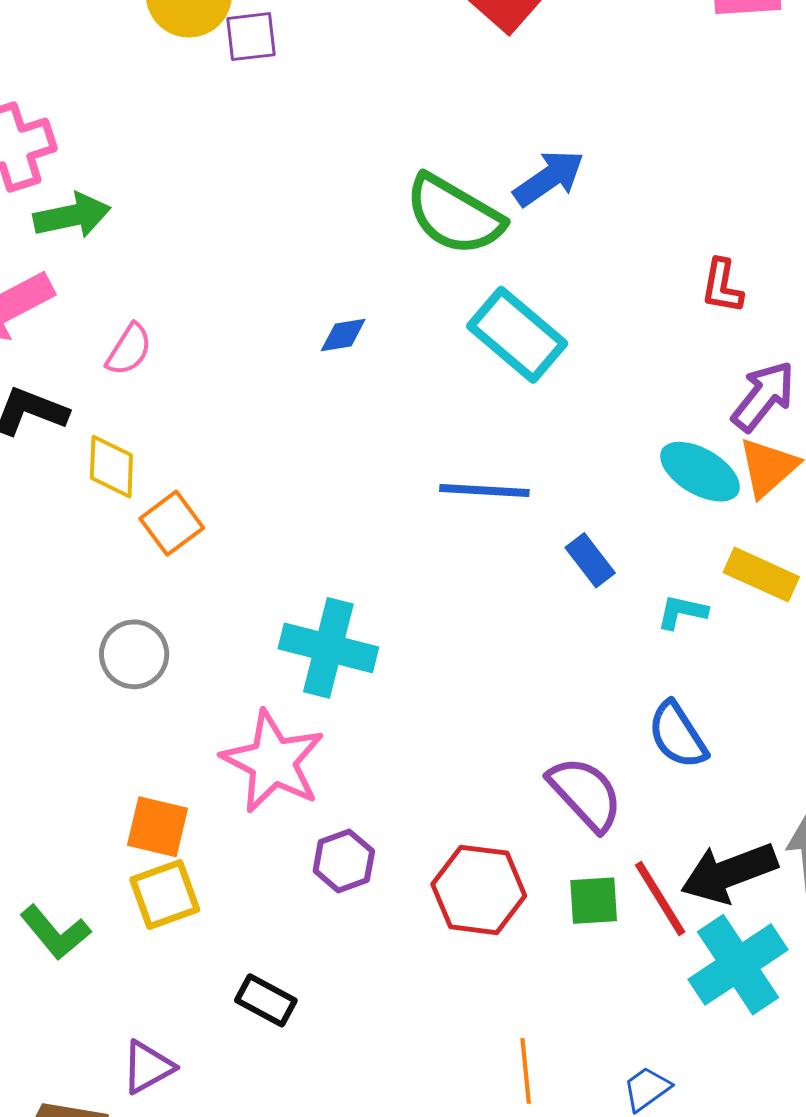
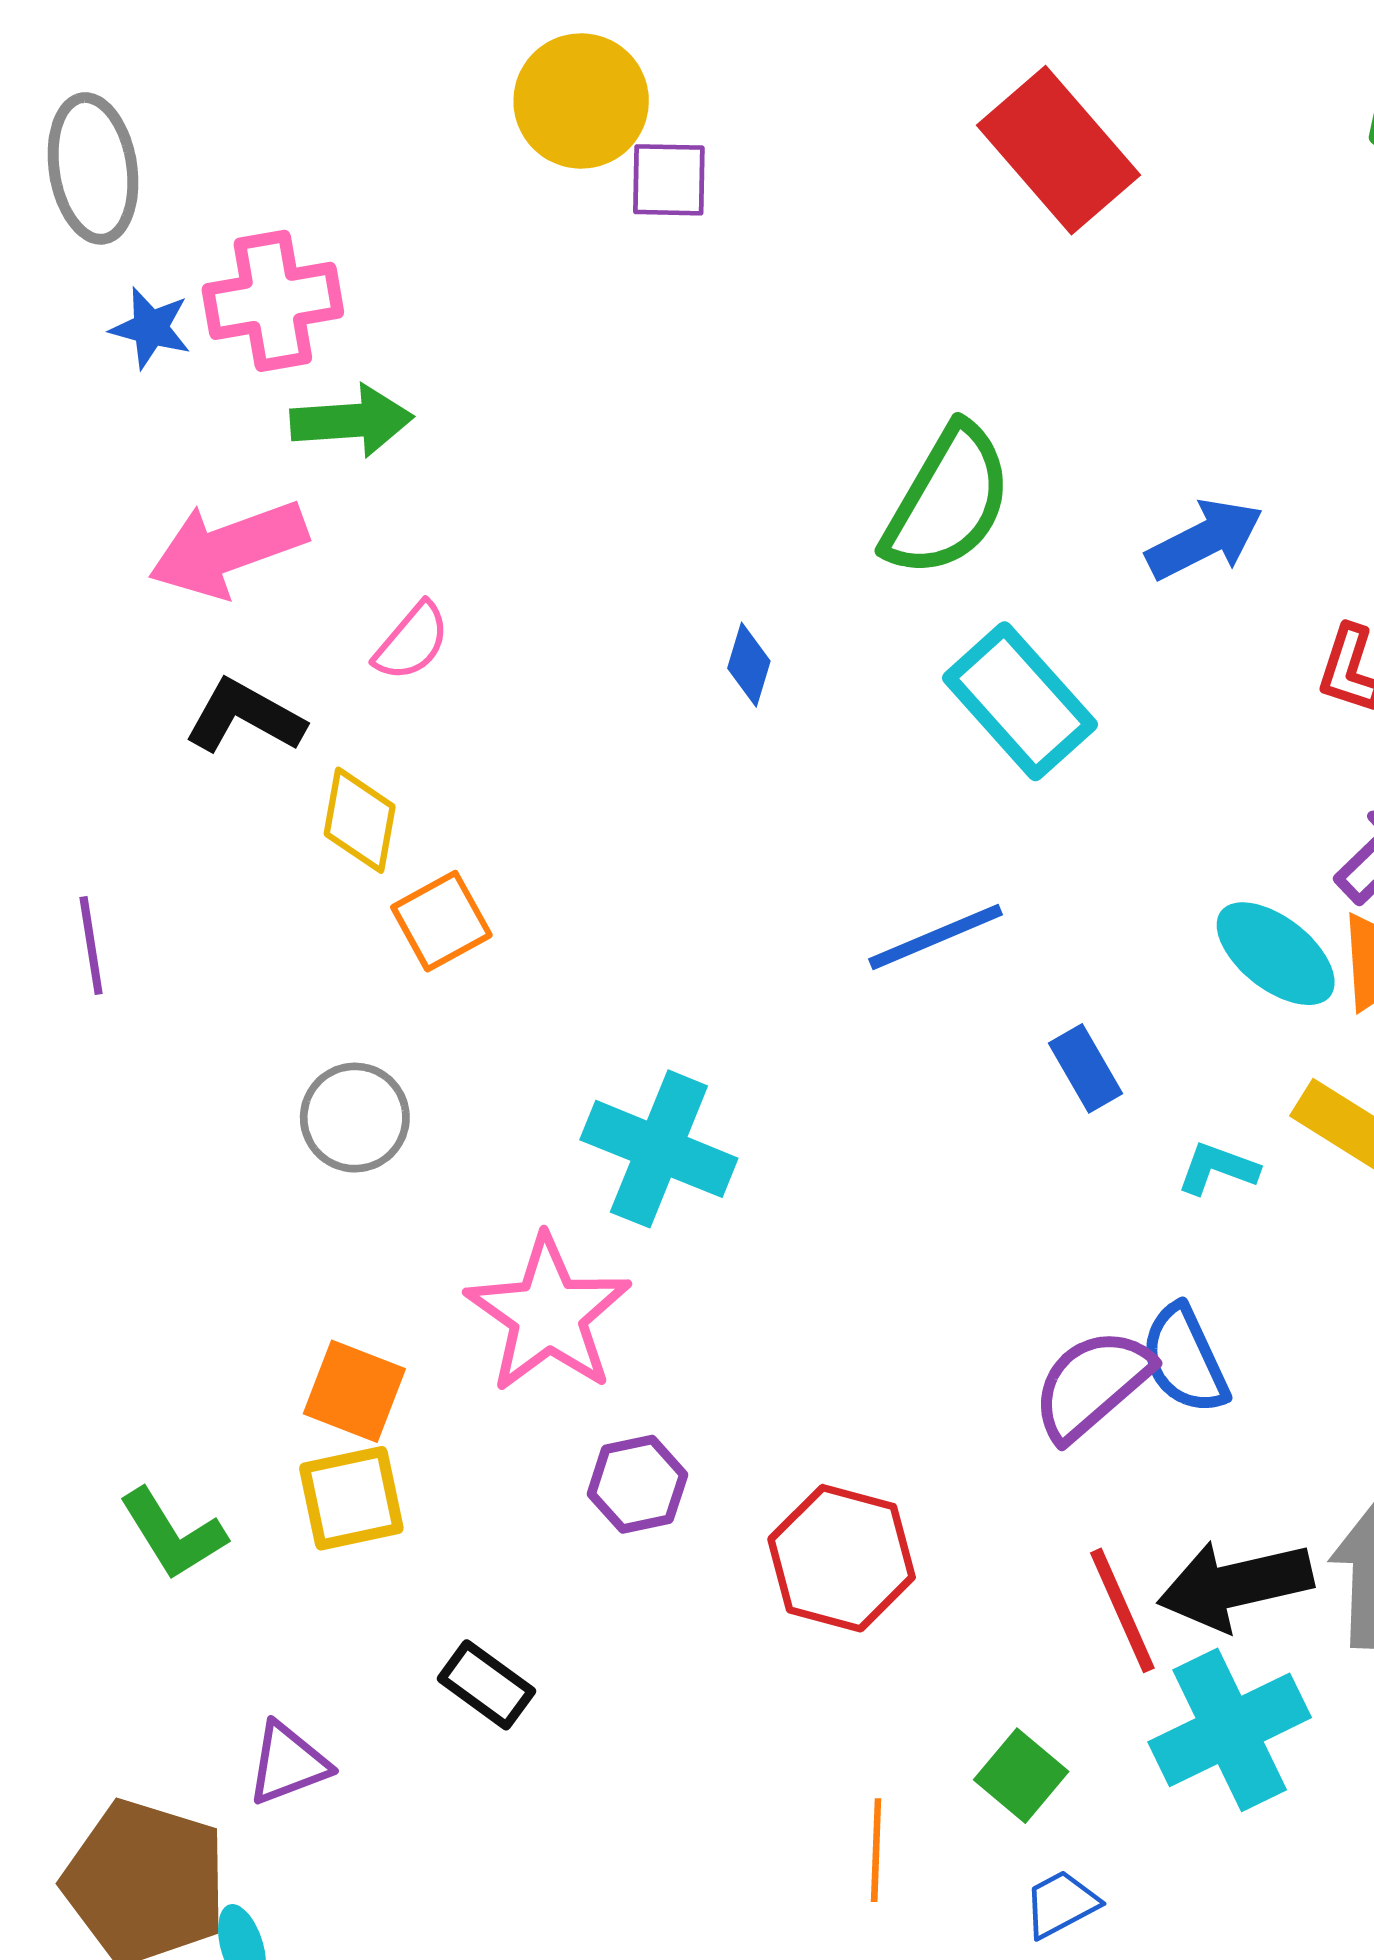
blue arrow: (549, 178) -> (1205, 539), moved
green semicircle: (454, 215) -> (948, 501), turned -98
blue diamond: (343, 335) -> (749, 665), turned -72
blue line: (484, 490) -> (936, 937), turned -34
purple semicircle: (585, 794) -> (1092, 1384), moved, turned -96
green square: (594, 901) -> (1021, 1776), moved, turned 36

